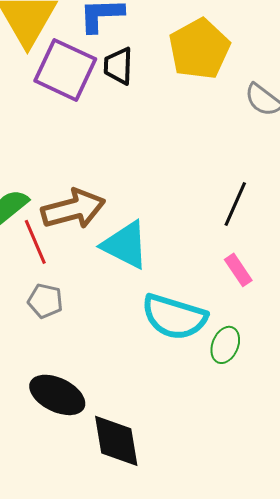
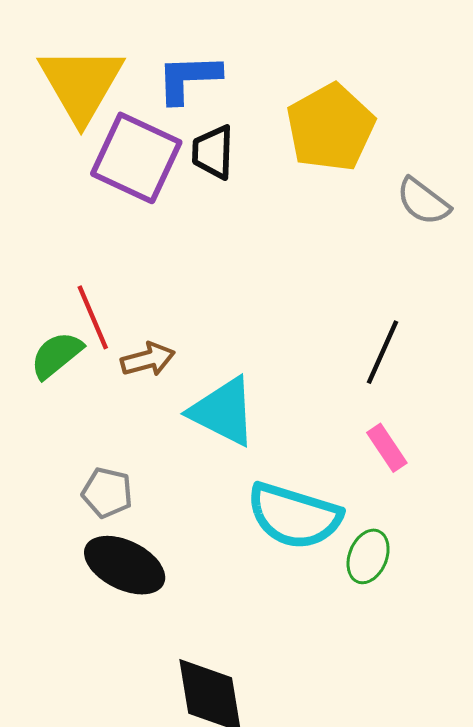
brown arrow: (73, 209) -> (148, 359), size x0.6
red line: (35, 242) -> (93, 317), moved
black ellipse: (57, 395) -> (125, 565), moved

